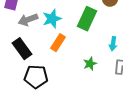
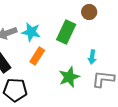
cyan star: (52, 19) -> (31, 32), turned 30
green star: (90, 64) -> (69, 77), size x1.5

